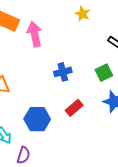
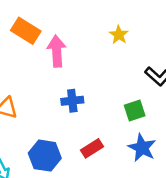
blue cross: (63, 72) -> (72, 101), moved

